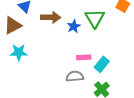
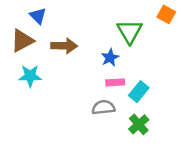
brown arrow: (51, 17) -> (64, 46), moved
blue star: (74, 26) -> (110, 58), moved

